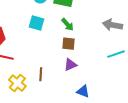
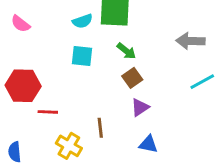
brown square: (68, 44) -> (132, 78), turned -32
blue triangle: (83, 91) -> (148, 144), moved

